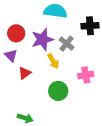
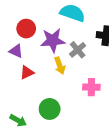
purple triangle: (11, 56) -> (16, 51), turned -32
green circle: (58, 91) -> (50, 109), moved

